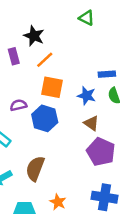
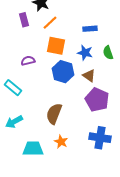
blue rectangle: (107, 74) -> (90, 29), moved
blue hexagon: (45, 118) -> (63, 72), moved
brown semicircle: (35, 169) -> (54, 114), moved

